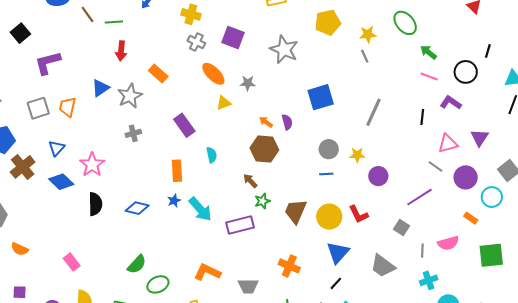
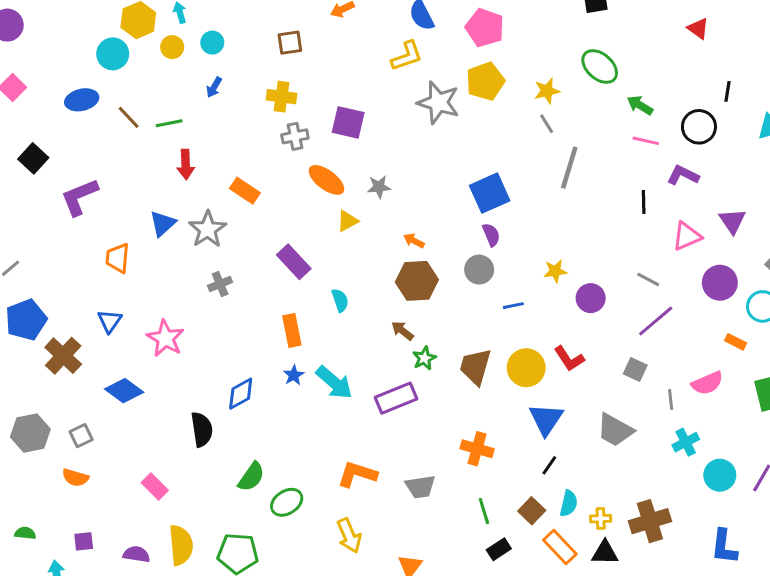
gray cross: (196, 42) -> (295, 136), turned -30
gray star: (284, 49) -> (438, 103), moved
gray square: (38, 108) -> (81, 436), moved, size x0.7
gray line: (373, 112) -> (569, 168), moved
purple semicircle: (287, 122) -> (491, 235), moved
gray circle: (329, 149) -> (479, 270), moved
gray line: (436, 166) -> (648, 279), moved
blue diamond: (61, 182) -> (124, 391), moved
black semicircle: (95, 204) -> (202, 429), moved
blue diamond: (137, 208) -> (241, 394), turned -35

